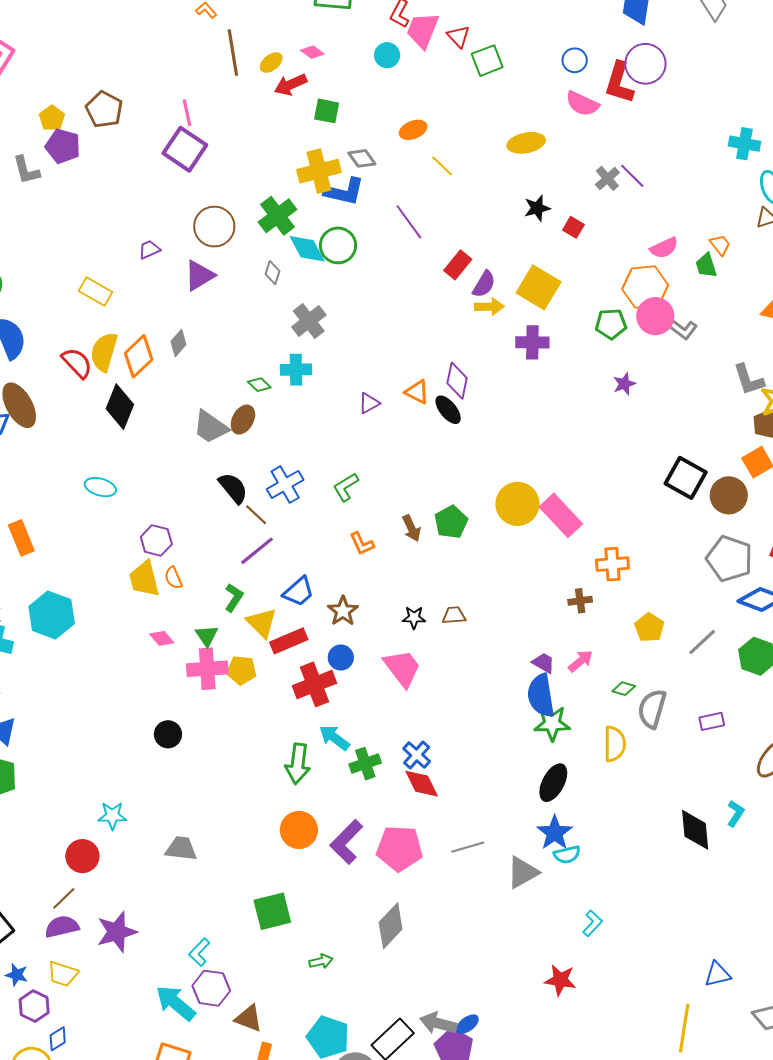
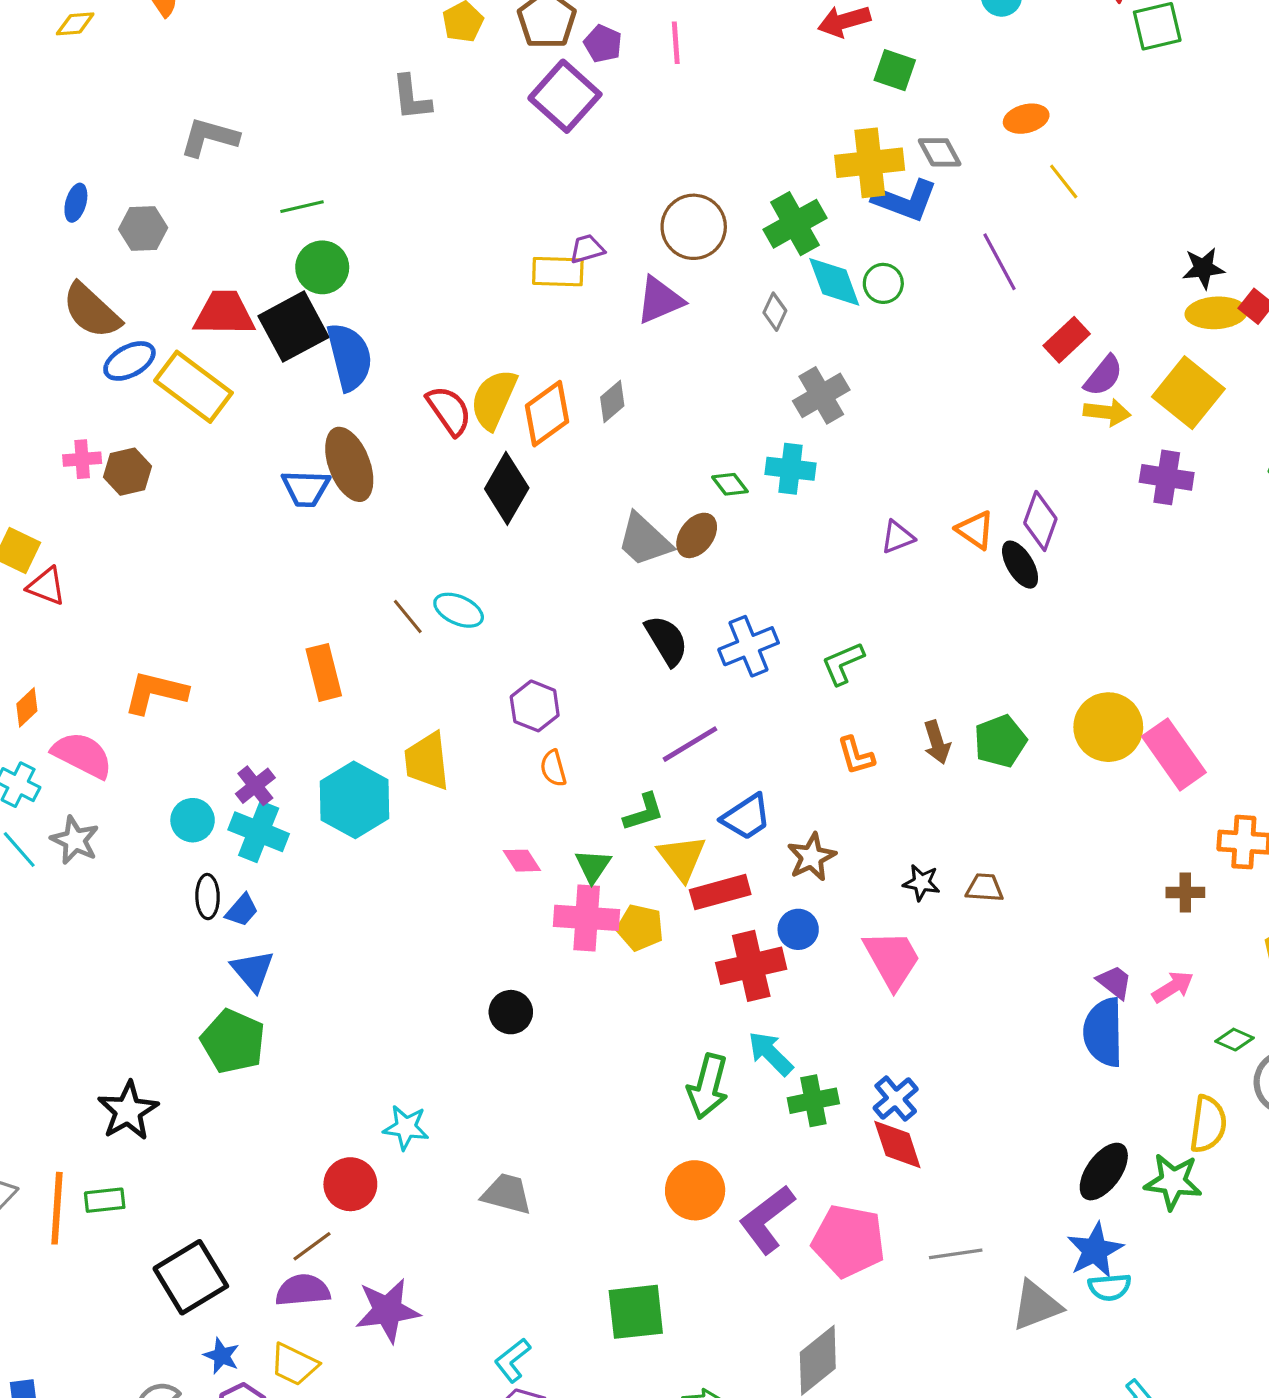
yellow ellipse: (526, 143) -> (1216, 313), moved
purple pentagon: (63, 146) -> (603, 44), moved, size x0.7
purple square: (185, 149) -> (565, 96), moved
green circle: (338, 245) -> (883, 283), size x0.7
yellow rectangle: (96, 292) -> (558, 272), moved, turned -36
brown line: (256, 515) -> (408, 617), moved
yellow trapezoid: (144, 579) -> (427, 761), moved
green L-shape: (234, 598) -> (644, 812), turned 32
green star: (552, 723) -> (1173, 1182), moved

